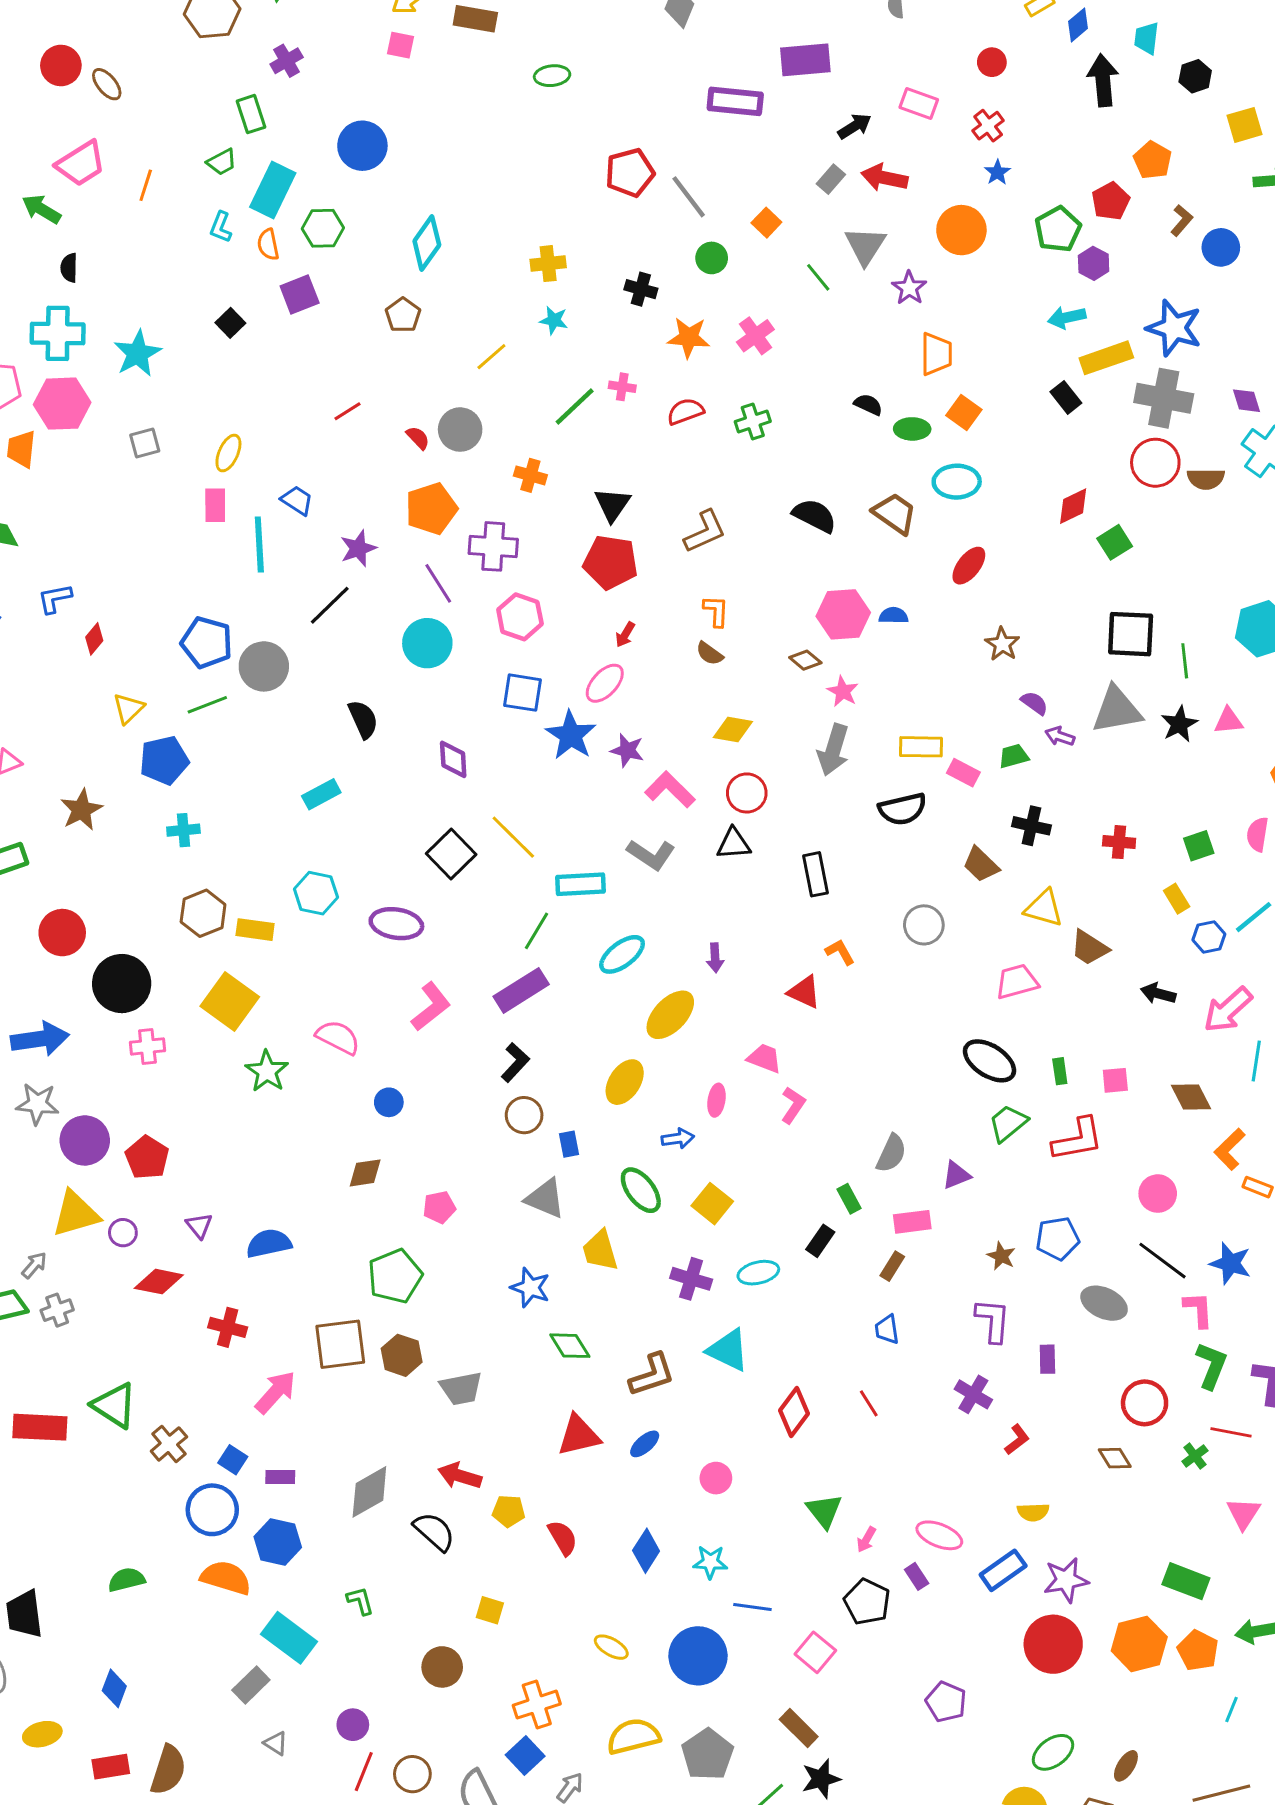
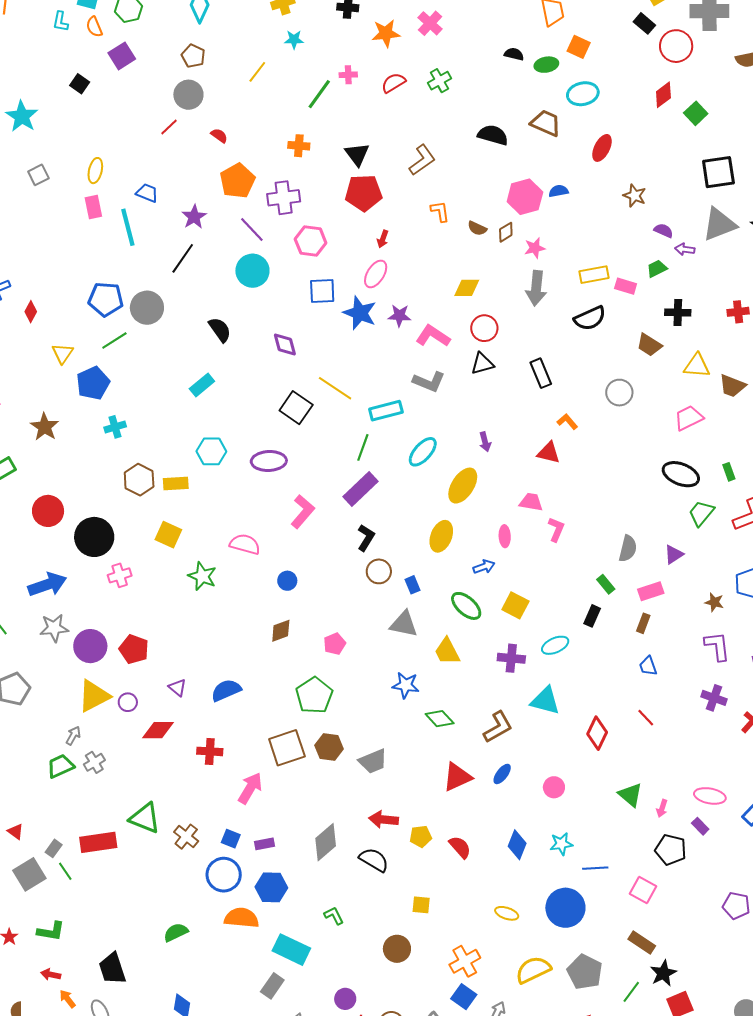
gray circle: (460, 430) -> (188, 95), moved
red circle: (1155, 463) -> (676, 46), moved
brown semicircle: (710, 653) -> (477, 228), moved
brown diamond: (805, 660) -> (506, 232), turned -60
pink star: (843, 691) -> (535, 248), turned -30
yellow square: (230, 1001) -> (168, 535), size x0.7

